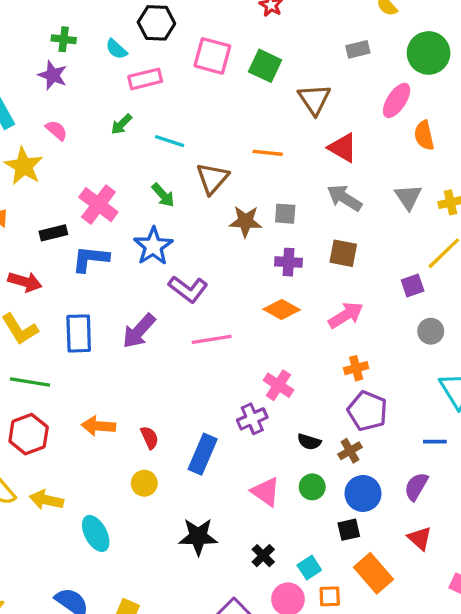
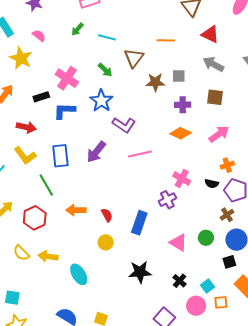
green line: (30, 382) -> (46, 185), moved, turned 55
black semicircle: (309, 442) -> (212, 183), moved

